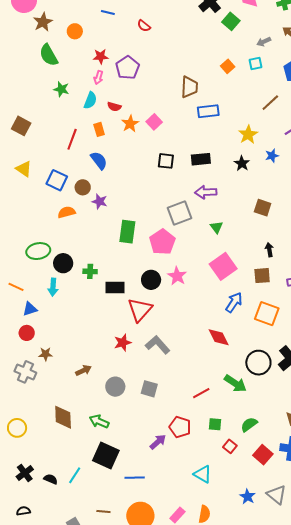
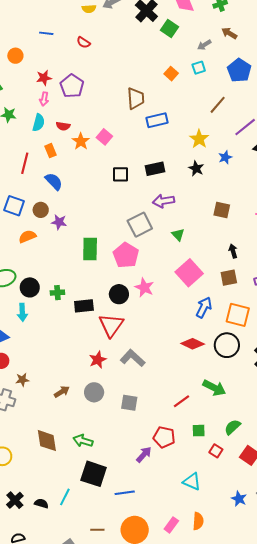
red diamond: (219, 337) -> (193, 344), turned -30
black circle: (258, 363) -> (227, 345), moved
gray circle: (115, 387) -> (94, 392), moved

